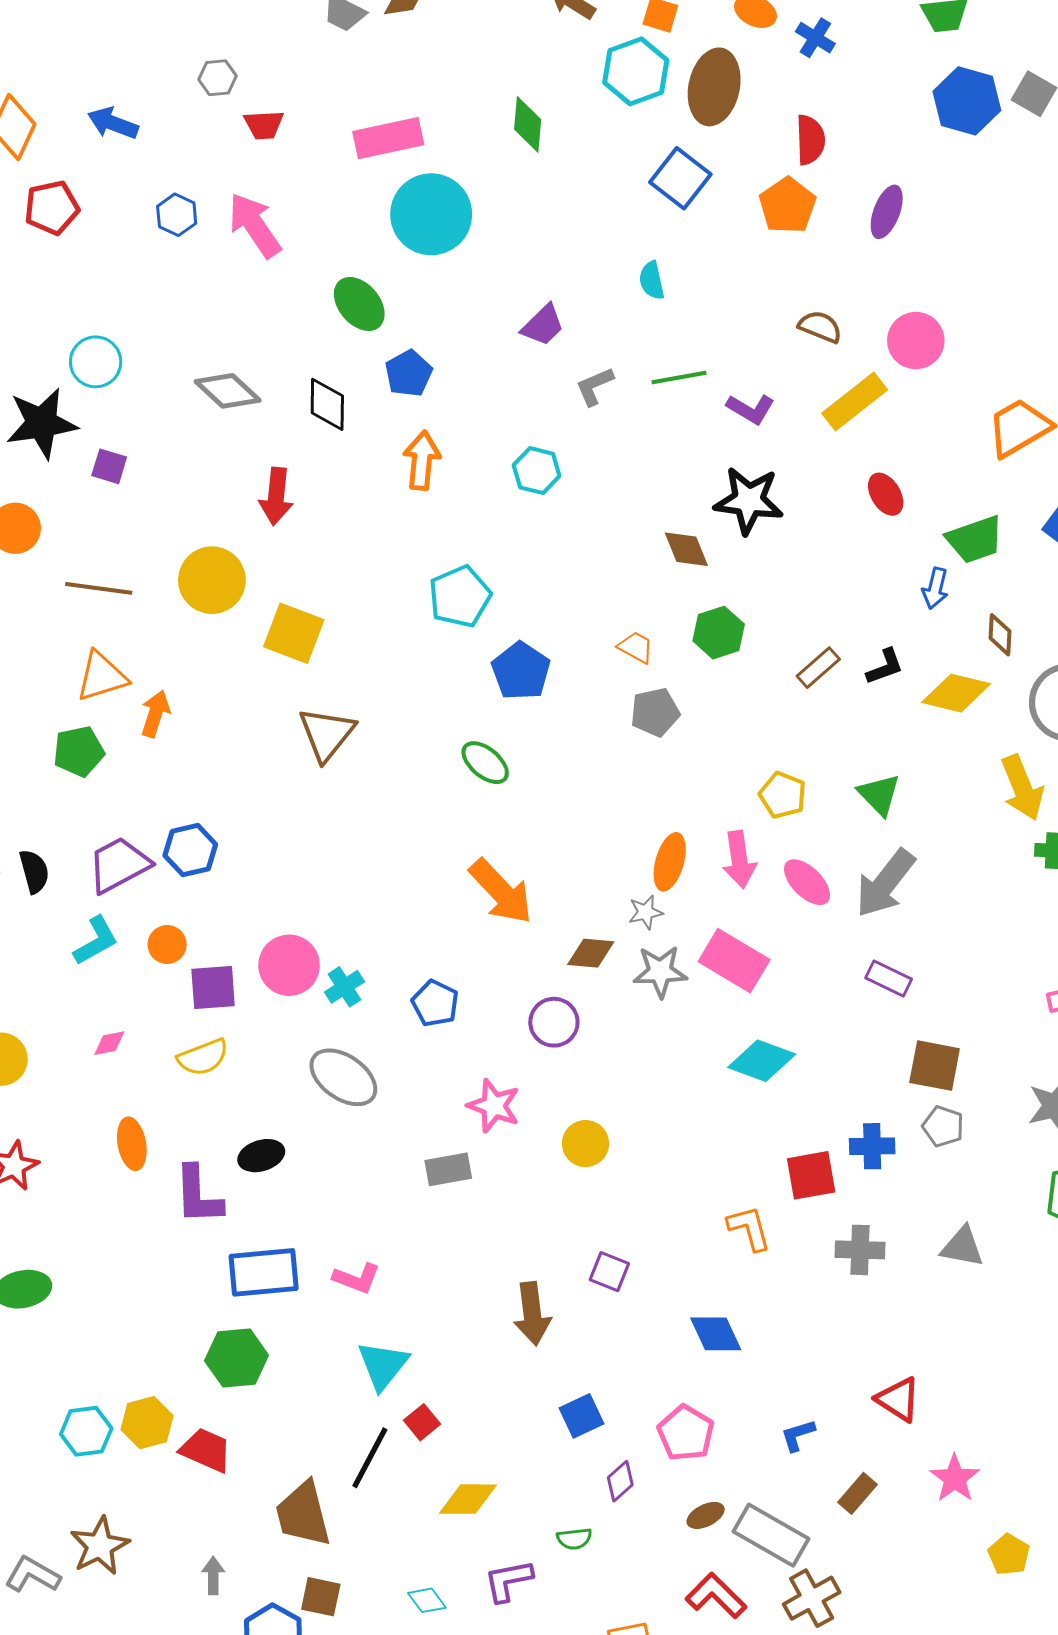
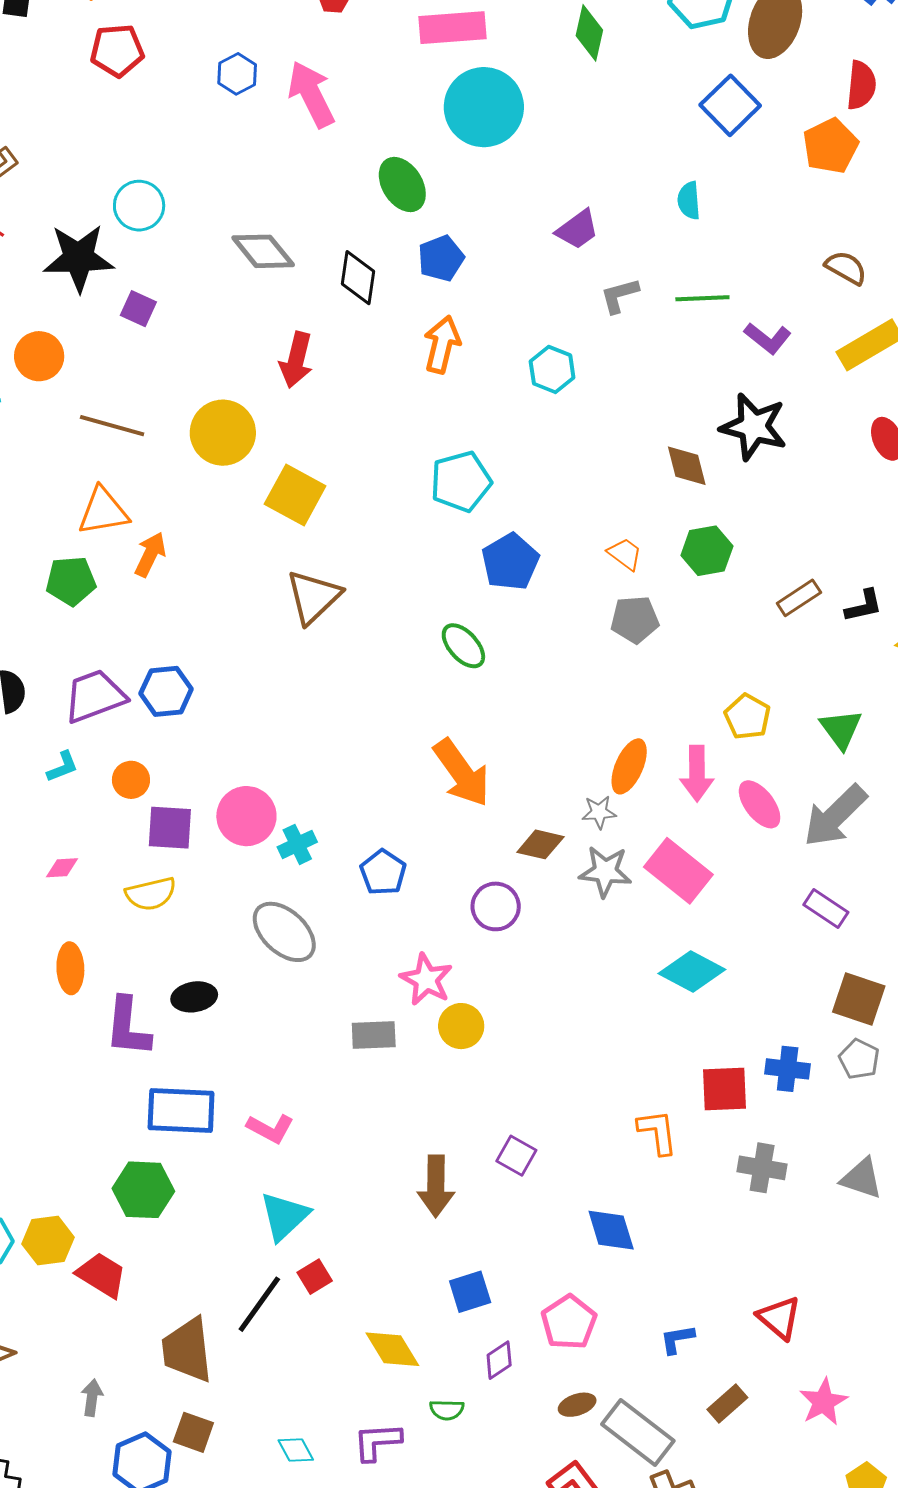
cyan L-shape: (96, 941) -> (63, 767), size x0.7
yellow circle: (586, 1144) -> (461, 1026), moved
yellow diamond: (468, 1499) -> (392, 1349), moved, turned 50

